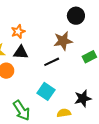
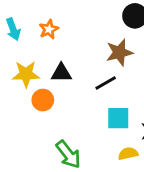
orange star: (18, 32) -> (49, 29), moved
cyan square: (46, 91) -> (118, 118), moved, turned -30

